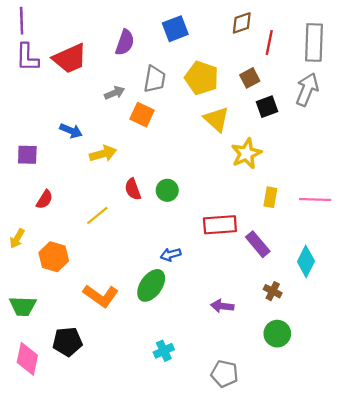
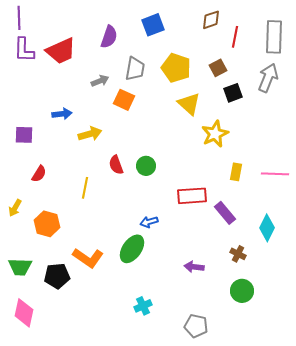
blue arrow: (71, 131) -> (62, 114), turned -30
yellow line: (97, 216) -> (85, 188), turned -40
black pentagon: (67, 342) -> (57, 276), moved

